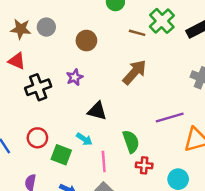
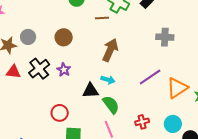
black cross: (38, 87) -> (39, 69), moved
red circle: (37, 138) -> (60, 113), moved
cyan arrow: (84, 139) -> (108, 80), moved
green semicircle: (131, 142) -> (111, 105), moved

